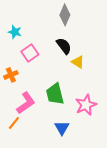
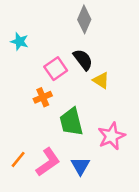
pink square: (30, 53) -> (56, 69), moved
orange cross: (11, 75) -> (43, 97), moved
pink L-shape: (26, 103) -> (48, 162), moved

